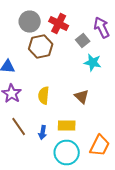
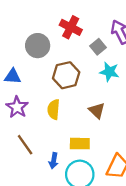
gray circle: (30, 22) -> (38, 46), moved
brown hexagon: (41, 46) -> (66, 75), moved
blue arrow: (43, 132) -> (54, 161), moved

